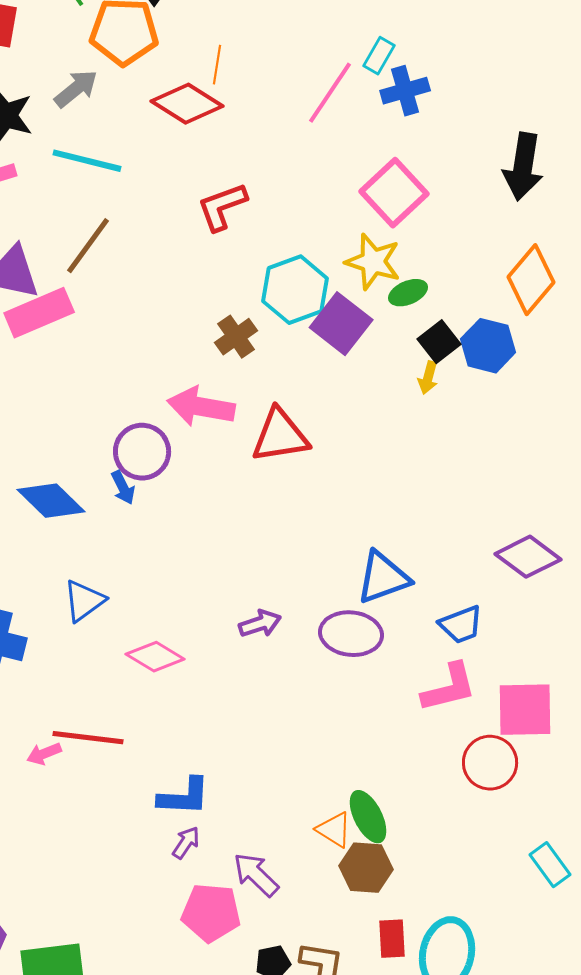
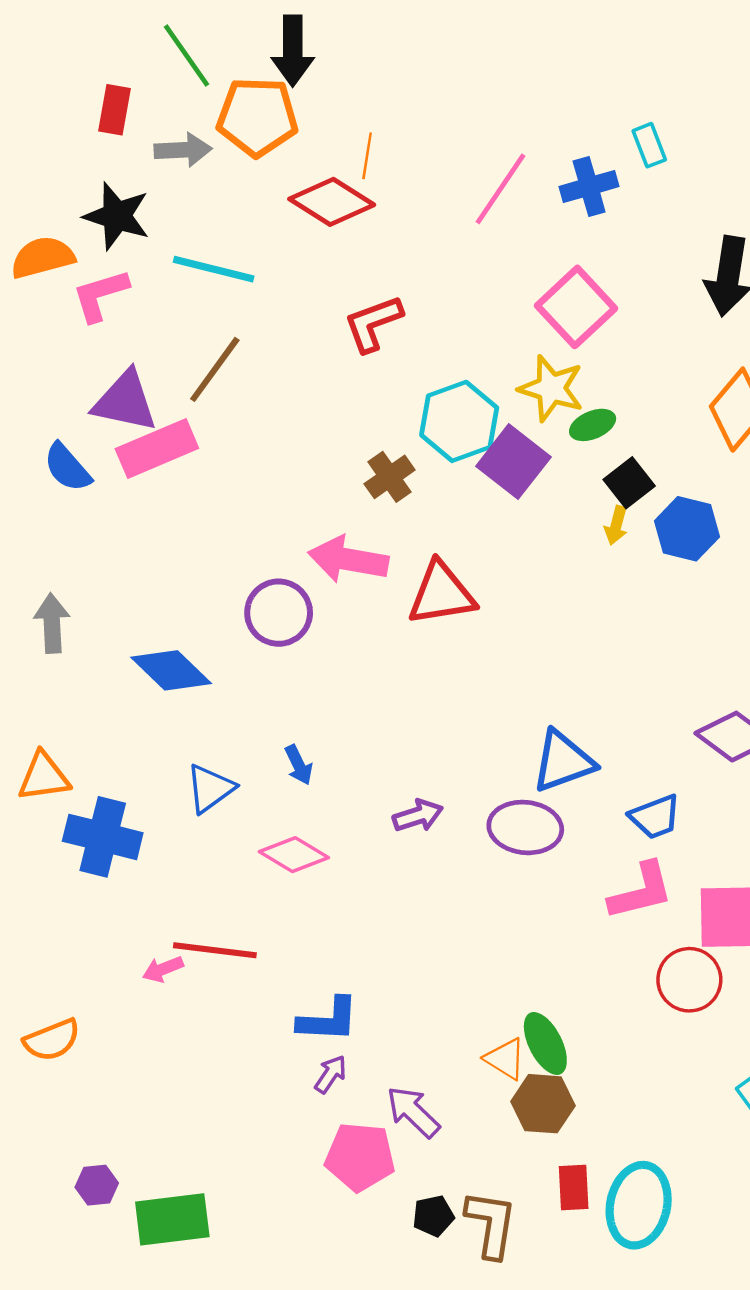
cyan rectangle: (379, 56) -> (649, 145), moved, turned -51
gray arrow: (76, 89) -> (183, 150), moved, turned 36
blue hexagon: (488, 346) -> (687, 529), moved
blue arrow: (123, 488) -> (299, 765), moved

